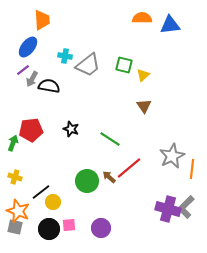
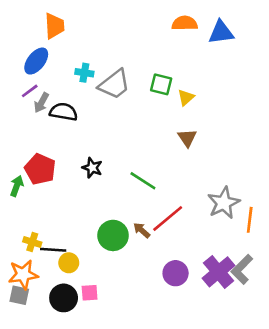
red pentagon: (31, 130) -> (40, 169), turned 30
yellow cross: (15, 177) -> (32, 242), moved
black line: (41, 192) -> (53, 250), turned 42
purple cross: (168, 209) -> (218, 272), turned 35
orange star: (18, 211) -> (23, 274), turned -30
purple circle: (101, 228) -> (176, 273), moved

